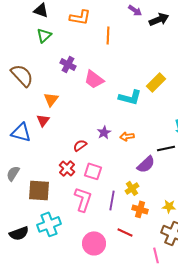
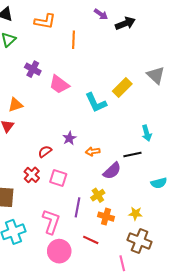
cyan L-shape: (130, 97) -> (96, 103), turned 50
orange triangle: (51, 99) -> (15, 105), turned 35
orange arrow: (127, 136) -> (93, 151), moved
pink L-shape: (83, 199) -> (51, 222), moved

